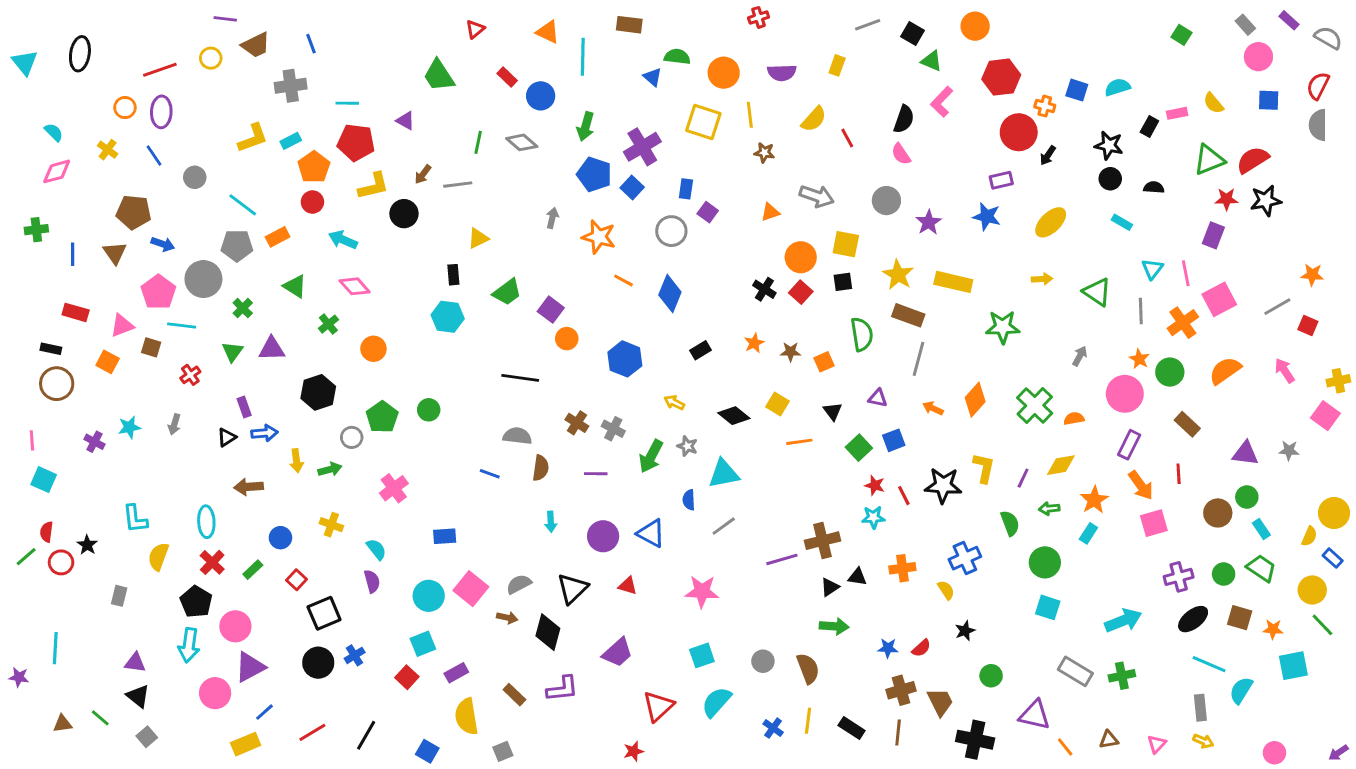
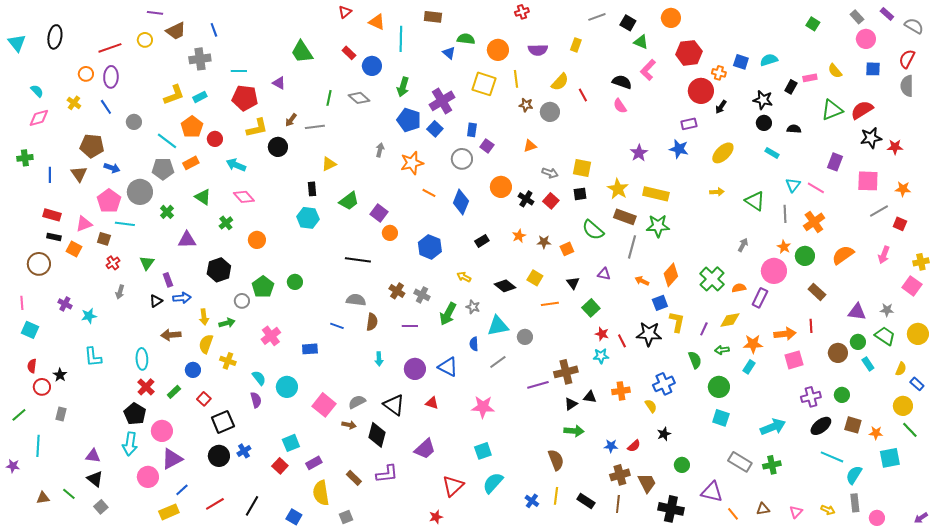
red triangle: (475, 29) -> (345, 12), moved
black semicircle: (904, 119) -> (622, 82), turned -90
orange pentagon: (314, 167) -> (192, 127), moved
gray arrow: (817, 196) -> (550, 173), moved, size x0.7
red star: (1226, 199) -> (895, 147), moved
gray circle: (886, 201) -> (550, 112), moved
orange star: (599, 237) -> (412, 163), turned -30
orange circle: (801, 257) -> (501, 187), moved
pink line: (1186, 273) -> (816, 188), turned -48
pink square: (1219, 299) -> (868, 181), moved, turned 30
green star: (1003, 327) -> (658, 226), moved
green semicircle: (862, 334) -> (593, 230), turned 140
black rectangle: (51, 349) -> (54, 237), moved
green triangle: (233, 352) -> (147, 263), moved
pink arrow: (1285, 371) -> (884, 255), turned -126
red cross: (190, 375) -> (113, 263), moved
cyan star: (129, 427) -> (89, 316), moved
blue square: (894, 440) -> (660, 303), moved
purple rectangle: (1129, 445) -> (760, 298), moved
orange arrow: (1141, 485) -> (785, 334), turned -60
orange star: (1094, 500) -> (753, 344), turned 30
yellow circle: (1334, 513) -> (918, 334), moved
blue rectangle: (445, 536) -> (310, 349), moved
green line: (26, 557) -> (19, 415), moved
yellow semicircle: (158, 557) -> (206, 344), moved
green trapezoid: (1261, 568) -> (885, 336), moved
black triangle: (573, 589) -> (394, 405), turned -40
gray rectangle: (119, 596) -> (61, 414), moved
cyan circle: (429, 596) -> (287, 387), moved
gray circle: (763, 661) -> (525, 337), moved
gray rectangle: (1200, 708) -> (855, 503), moved

